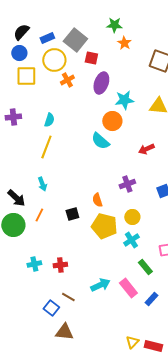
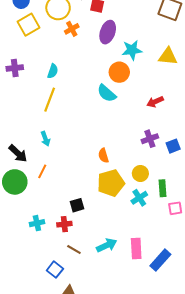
yellow square: (26, 76) -> (29, 25), turned -30
purple cross: (127, 184) -> (150, 139), moved
black square: (72, 214) -> (77, 205), moved
yellow pentagon: (104, 226) -> (111, 183), turned -30
green rectangle: (145, 267) -> (163, 188), moved, turned 35
pink rectangle: (128, 288) -> (136, 248), turned 36
brown line: (68, 297) -> (74, 249), moved
blue rectangle: (151, 299) -> (160, 260), size x1.5

